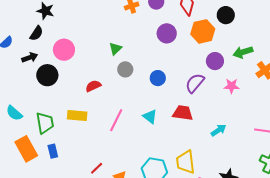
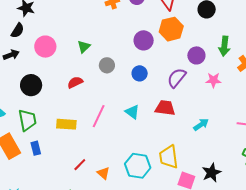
orange hexagon: (203, 31) -> (171, 29), moved
purple circle: (167, 33) -> (144, 40), moved
green triangle: (115, 49) -> (84, 47), moved
green arrow: (243, 52) -> (224, 46), turned -66
black circle: (47, 75) -> (31, 85), moved
yellow rectangle: (77, 115) -> (66, 124), moved

